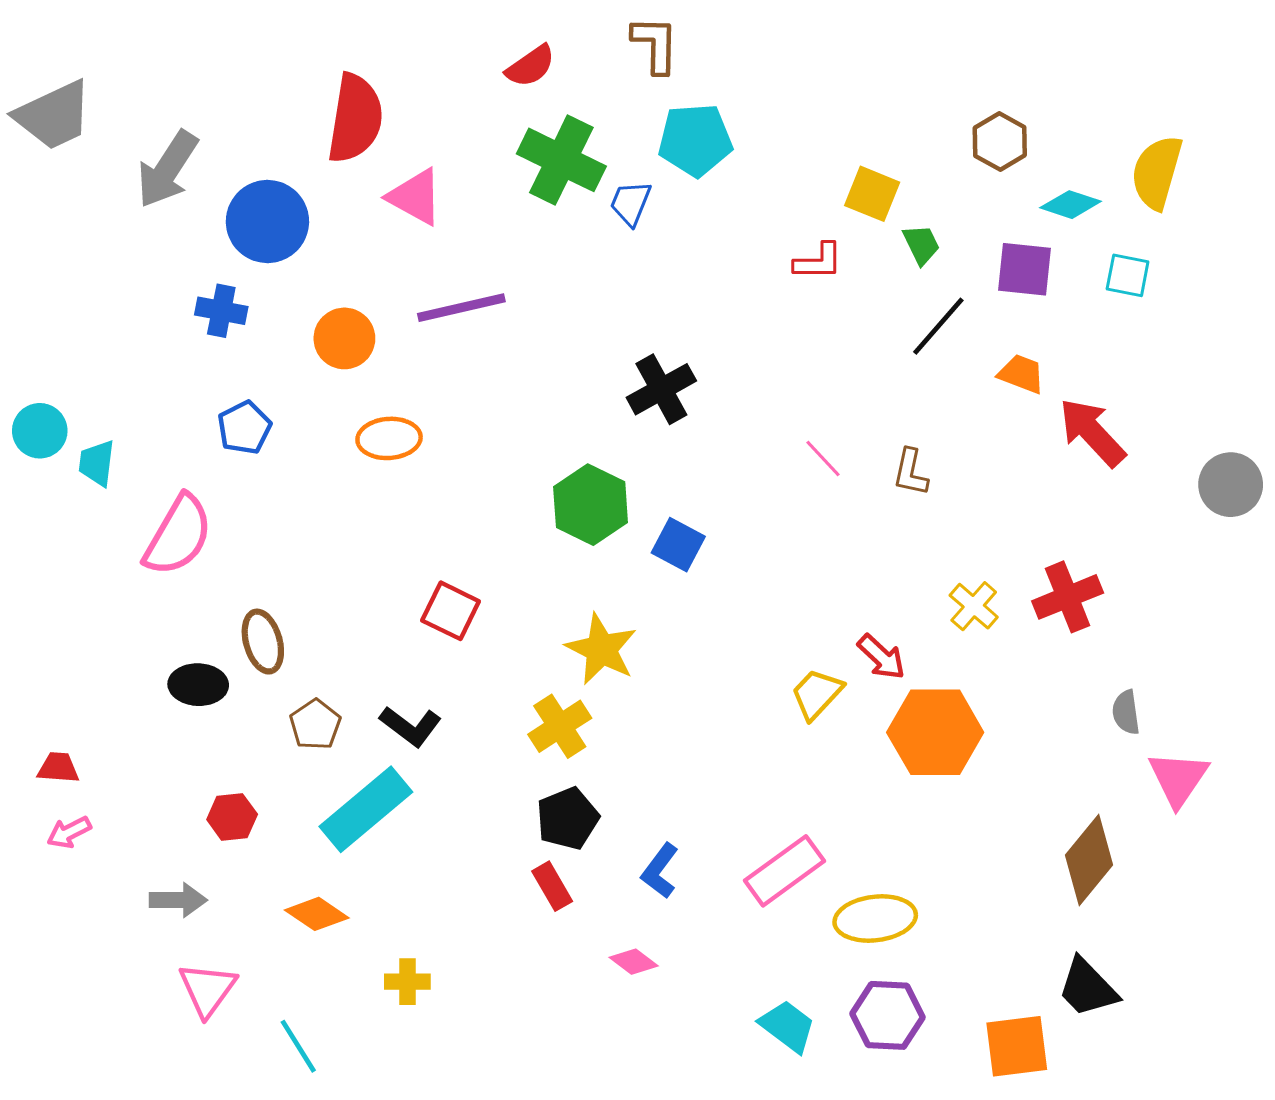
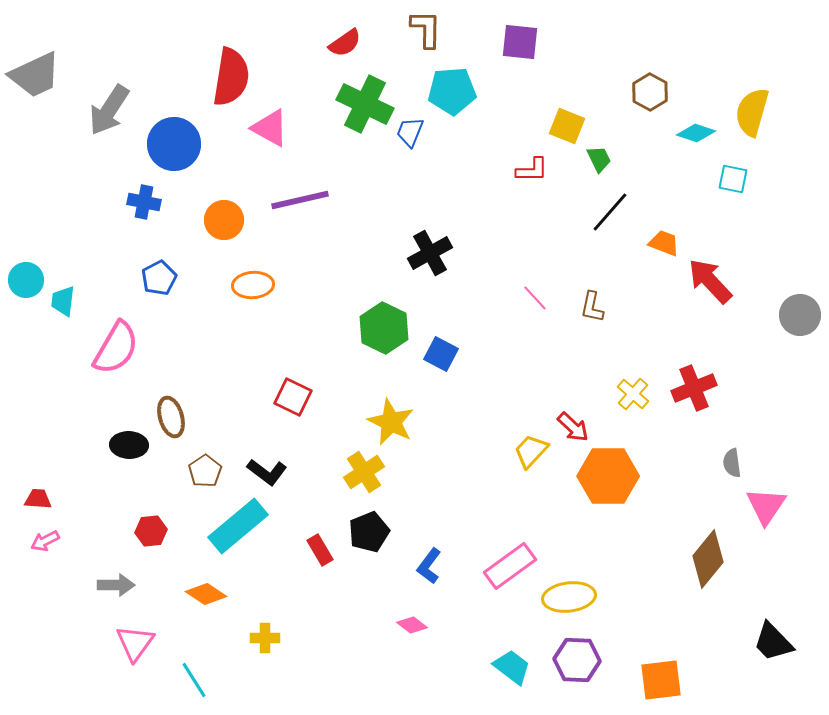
purple square: (1024, 269) -> (520, 42), moved
red rectangle: (552, 886) -> (320, 550), moved
black trapezoid: (1088, 988) -> (773, 642), moved

